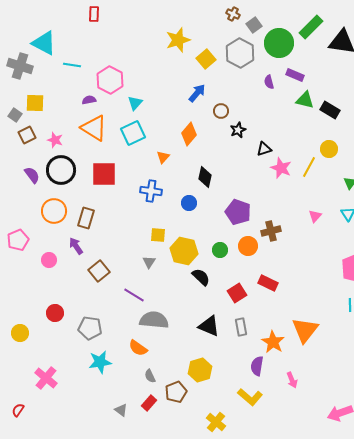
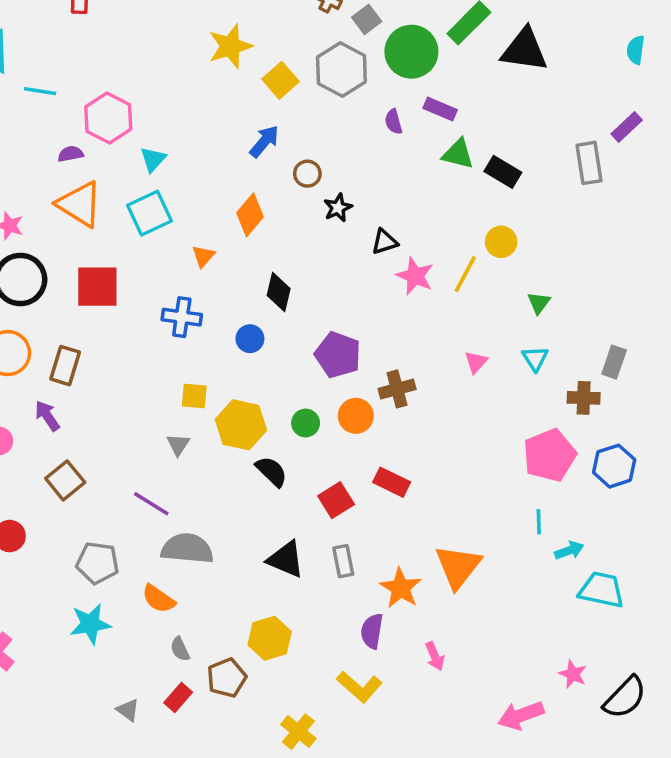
brown square: (99, 271) -> (65, 480), moved
gray pentagon: (90, 328) -> (97, 563), moved

